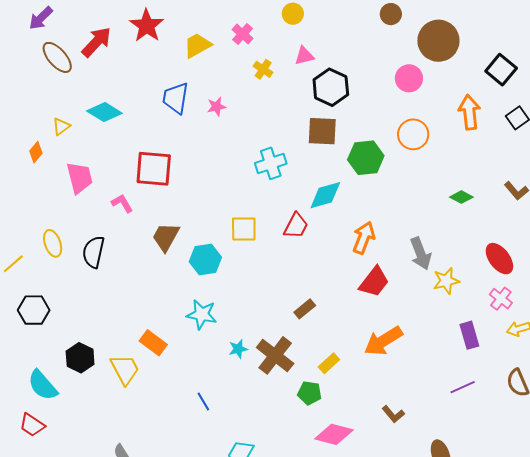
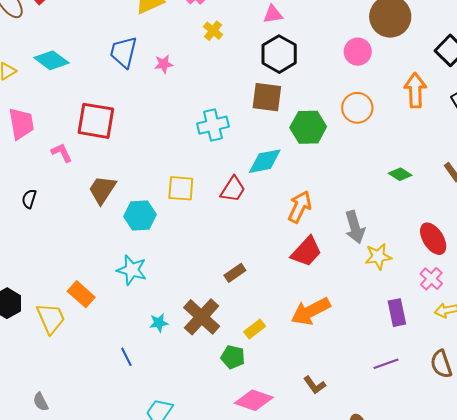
pink triangle: (304, 56) -> (273, 14), moved
black semicircle: (93, 252) -> (29, 199), size x0.6
cyan star: (238, 349) -> (159, 323), moved

